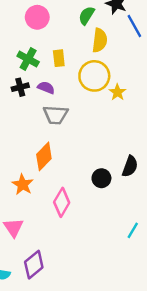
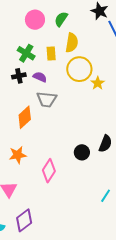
green semicircle: (87, 15) -> (61, 19), moved
yellow semicircle: (100, 40) -> (72, 43), moved
orange diamond: (44, 156) -> (25, 117), moved
orange star: (23, 185) -> (18, 155), turned 30

